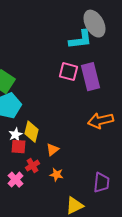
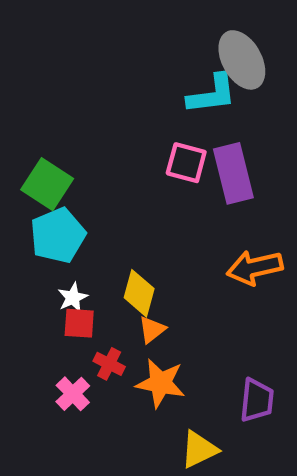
yellow diamond: (32, 132) -> (139, 293), moved
red cross: (32, 166) -> (109, 364), turned -32
orange star: (56, 175) -> (161, 383), size x1.6

